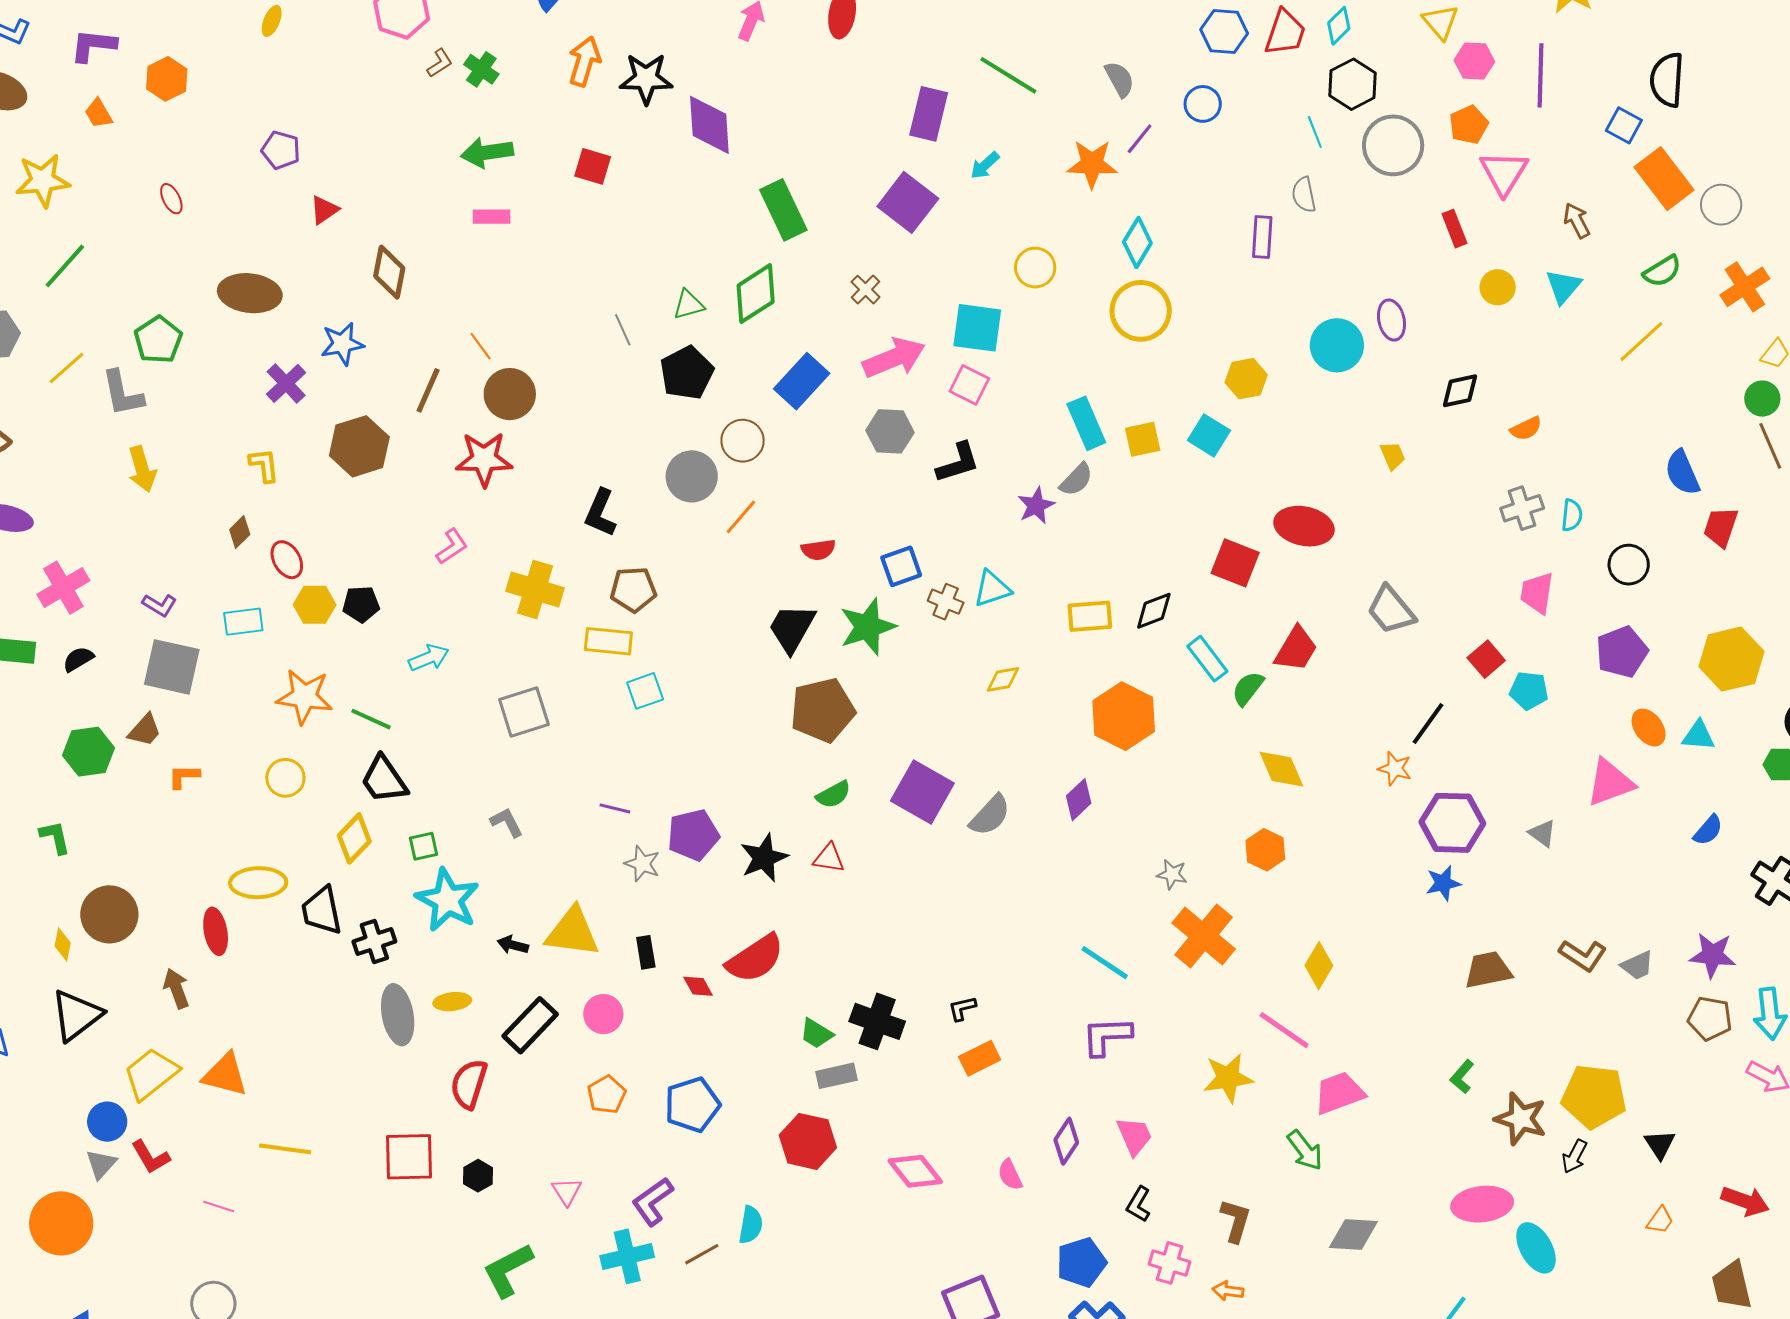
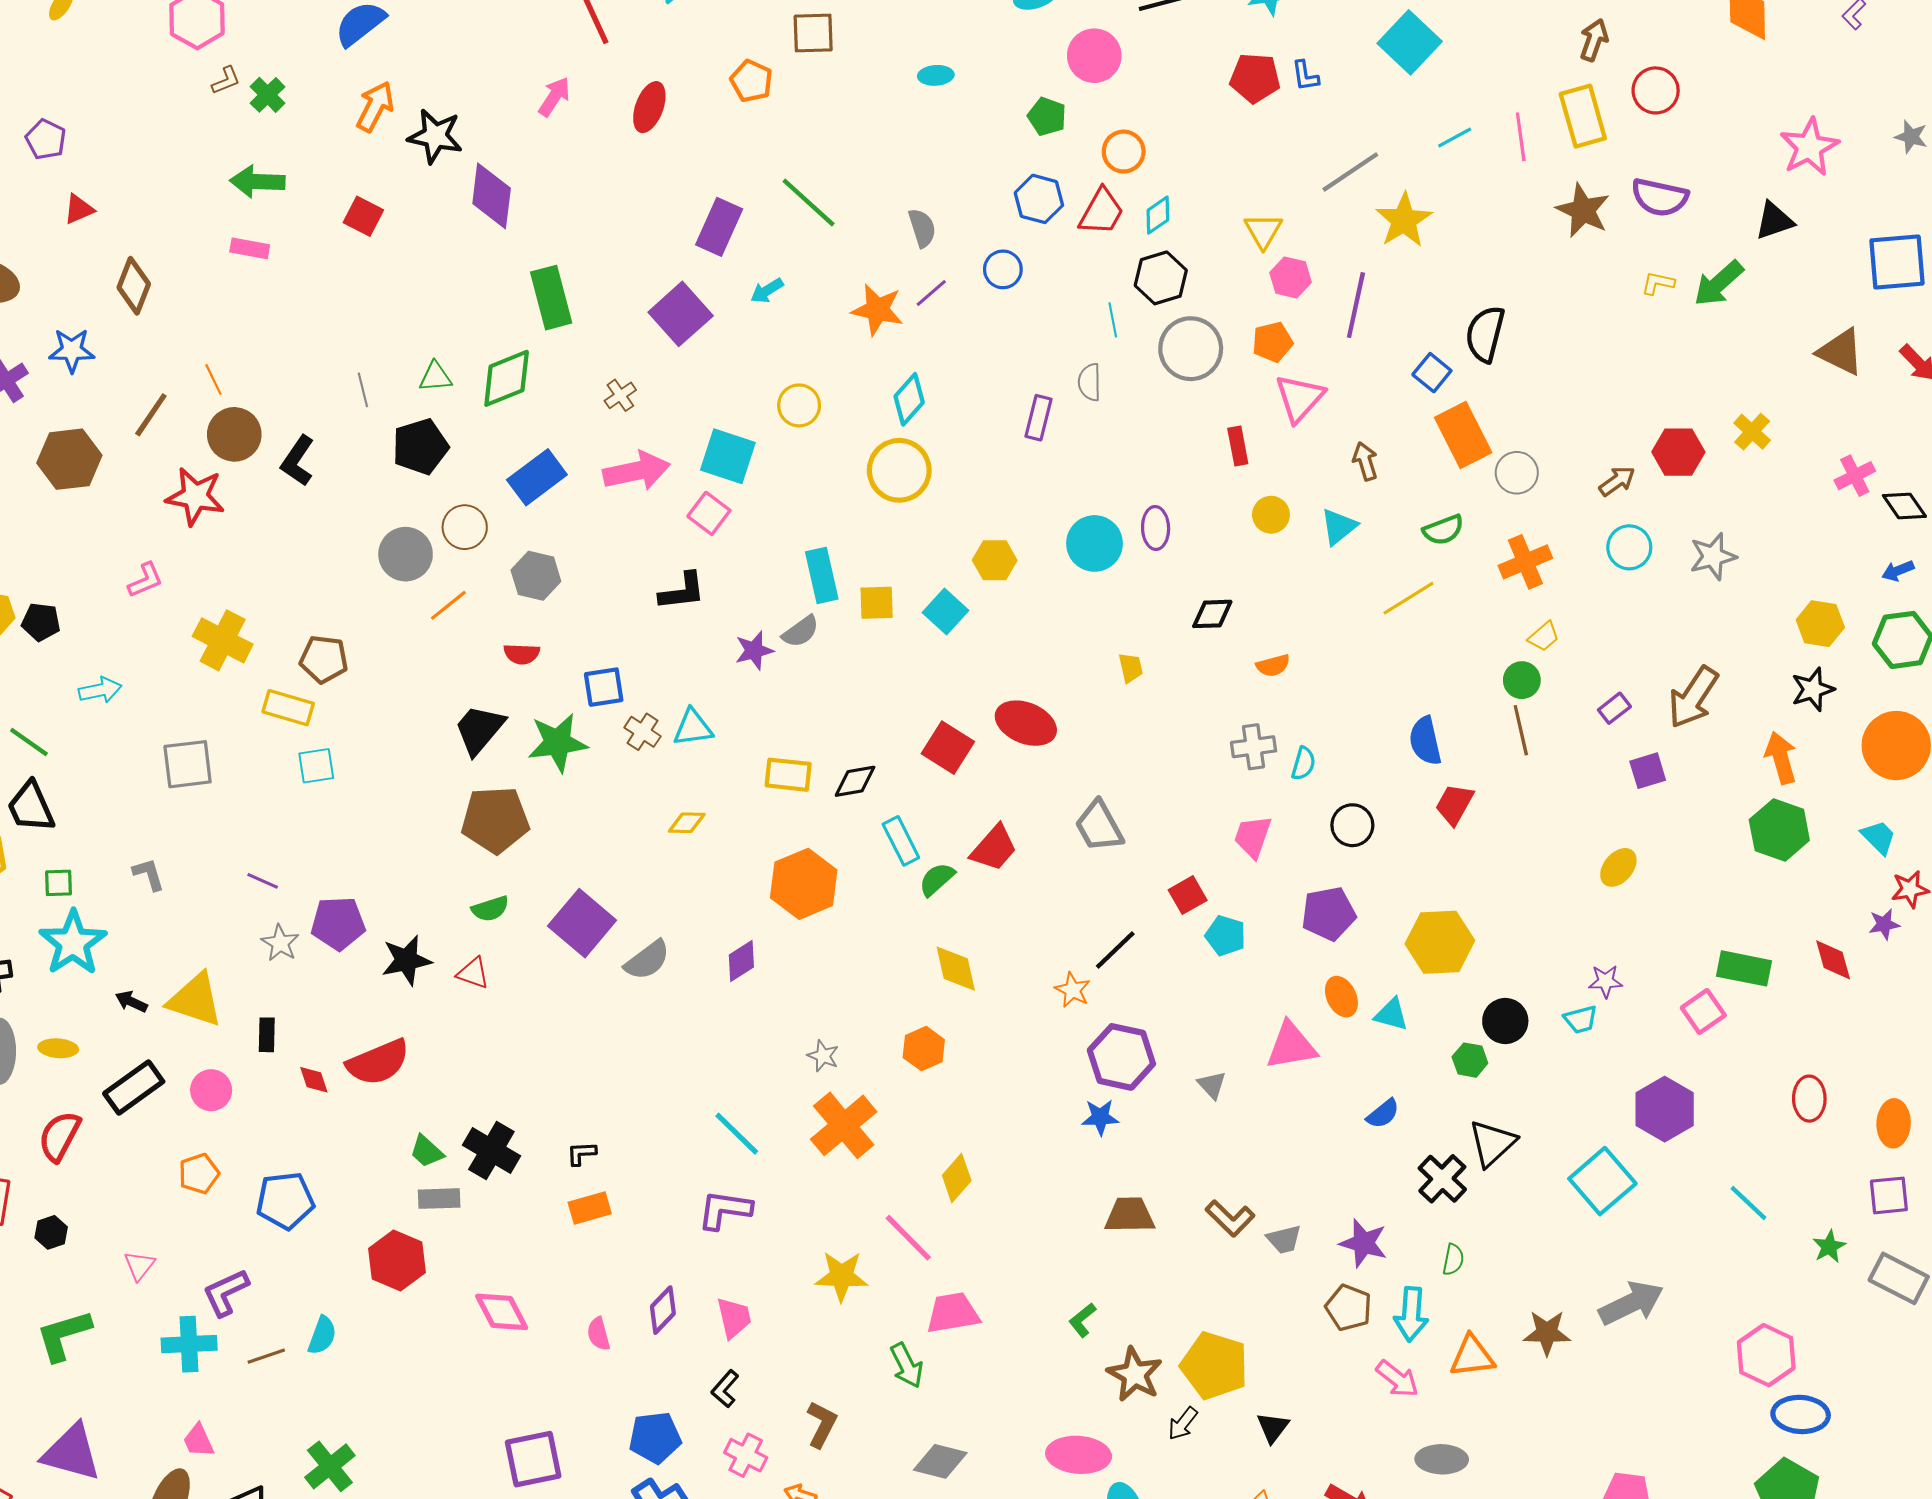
gray hexagon: (890, 431) -> (536, 576), moved
black L-shape: (600, 513) -> (298, 461), moved

